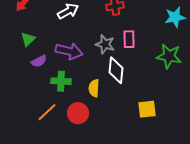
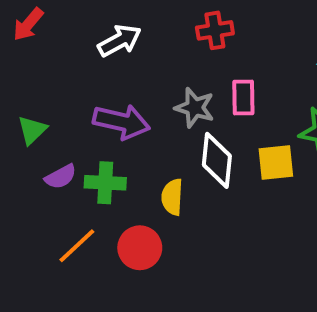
green triangle: (28, 39) -> (32, 130), moved
purple semicircle: (39, 61) -> (61, 177), moved
yellow square: (147, 109) -> (276, 162), moved

